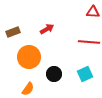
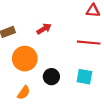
cyan square: (85, 74) -> (84, 77), turned 35

